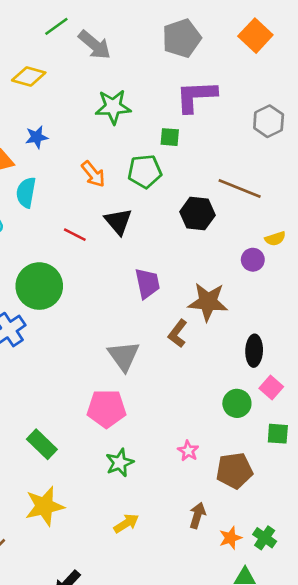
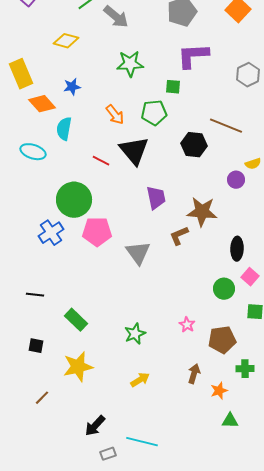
black triangle: (118, 221) -> (134, 151), size x1.4
brown L-shape: (178, 334) -> (179, 236), turned 30
pink pentagon: (106, 409) -> (97, 232), moved
green cross: (265, 538) -> (245, 369), moved, turned -36

